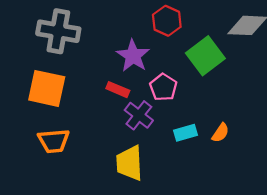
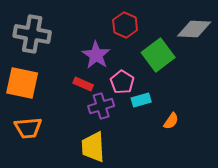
purple cross: (139, 115) -> (101, 106), turned 35
cyan rectangle: (186, 133) -> (141, 100), moved

